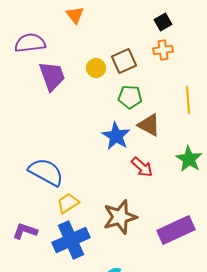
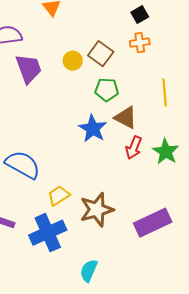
brown square: (124, 61) -> (101, 54), turned -30
red arrow: (142, 167) -> (134, 148), moved, turned 70
yellow trapezoid: (68, 203) -> (59, 196), moved

